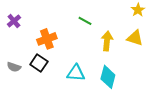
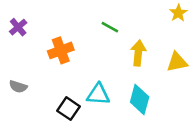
yellow triangle: (135, 38) -> (177, 62), moved, turned -30
black square: (39, 63) -> (69, 109), moved

